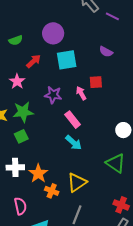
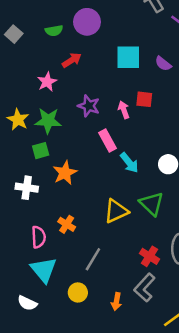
purple circle: (53, 33) -> (87, 22), moved
cyan square: (67, 60) -> (128, 57), moved
cyan arrow: (74, 143) -> (129, 163), moved
orange star: (38, 173) -> (65, 173), moved
yellow triangle: (77, 183) -> (116, 211), moved
pink semicircle: (20, 206) -> (39, 237), moved

